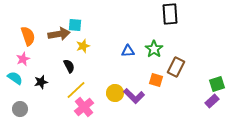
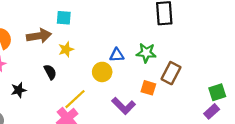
cyan square: (75, 25) -> (64, 18), moved
green star: (154, 49) -> (146, 53), turned -30
yellow line: (76, 90) -> (75, 99), moved
yellow circle: (115, 93) -> (102, 72), moved

